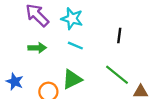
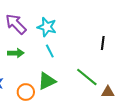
black line: (119, 35) -> (103, 43), moved
cyan line: (75, 46) -> (50, 51), turned 40

